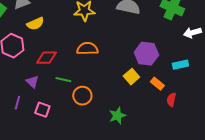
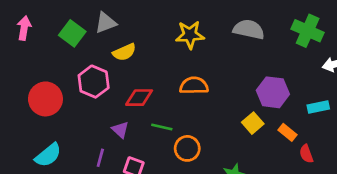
red semicircle: (171, 100) -> (306, 154), turned -32

